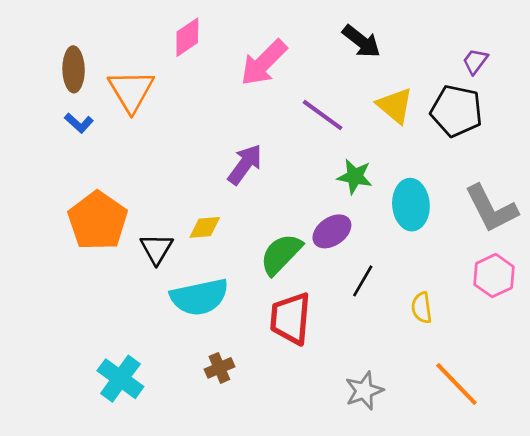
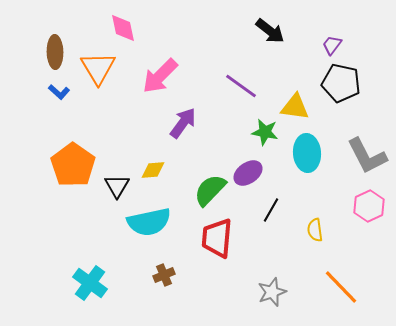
pink diamond: (187, 37) -> (123, 28), moved, turned -68
purple trapezoid: (475, 61) -> (332, 45), moved
pink arrow: (264, 63) -> (160, 76), moved
yellow triangle: (395, 106) -> (295, 107), moved, turned -32

